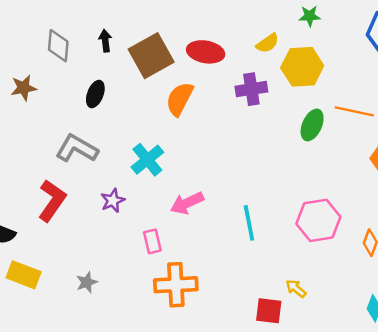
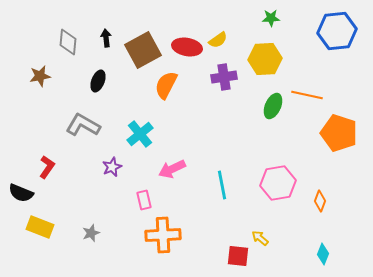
yellow semicircle: (268, 43) -> (218, 40), moved
red L-shape: (52, 201) -> (47, 167), moved, size x0.7

